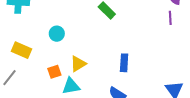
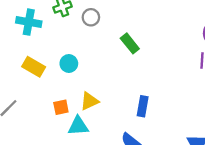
yellow rectangle: (21, 50) -> (34, 67), moved

